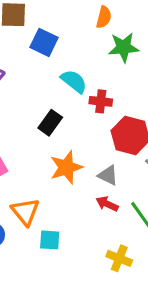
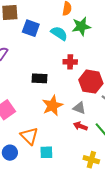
cyan semicircle: (74, 81) -> (59, 33), moved
black rectangle: (50, 123) -> (40, 78), turned 63

